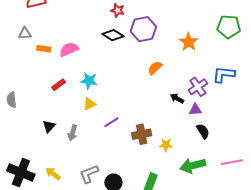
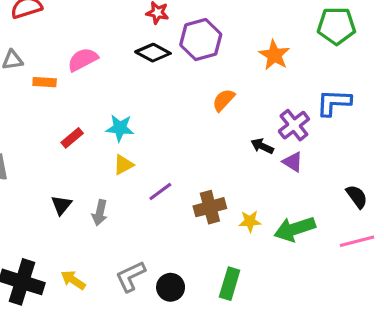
pink semicircle: (69, 49) -> (83, 60), moved
purple triangle: (195, 110) -> (293, 162), turned 40
black semicircle: (203, 131) -> (357, 197), moved
green arrow: (193, 166) -> (295, 229), moved

